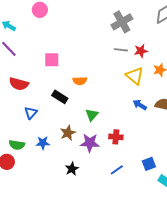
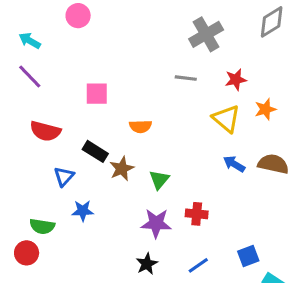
gray line: (121, 50) -> (186, 78), moved
black rectangle: (60, 97) -> (95, 151), moved
brown star: (68, 133) -> (122, 169), moved
blue star: (43, 143) -> (83, 211), moved
black star: (72, 169) -> (147, 264), moved

